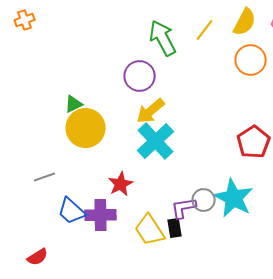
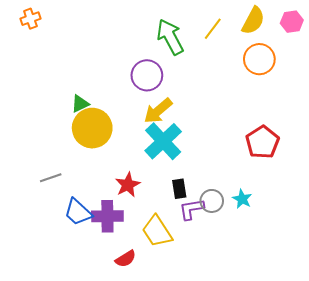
cyan star: (234, 198) -> (242, 199), size x0.5
black rectangle: (175, 228) -> (179, 189), moved
red semicircle: (38, 257) -> (126, 259), moved

